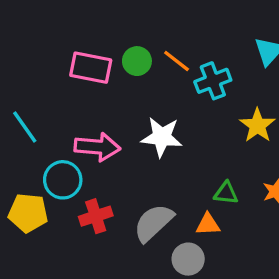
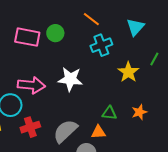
orange line: (177, 61) -> (91, 19), moved

